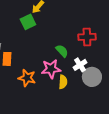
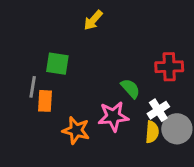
green square: (28, 22) -> (57, 64), moved, turned 35
yellow semicircle: (63, 82) -> (152, 132), moved

